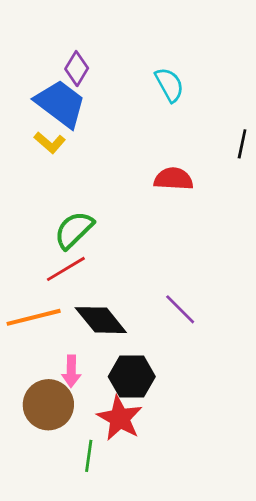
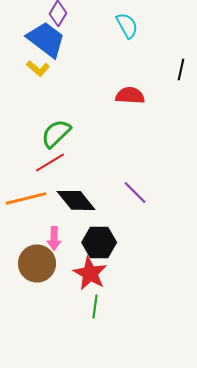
green line: (89, 456) -> (95, 306), moved

